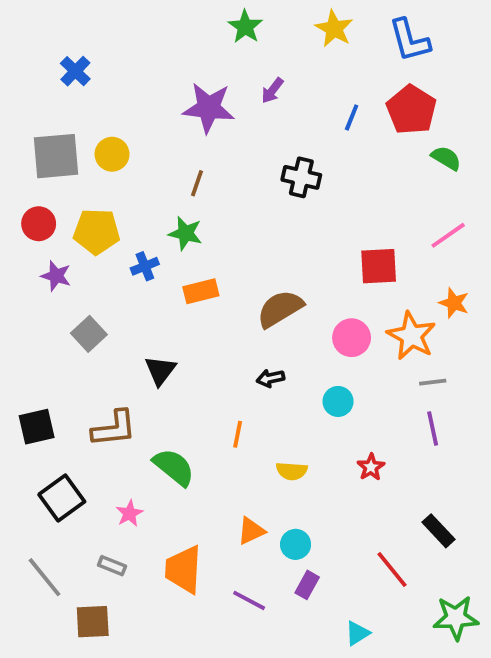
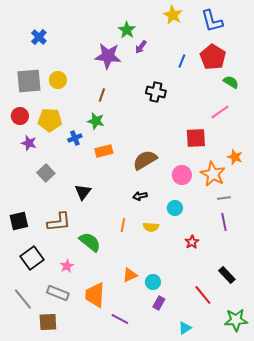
green star: (245, 27) -> (127, 30), moved
pink line: (448, 235) -> (220, 112), moved
yellow semicircle: (292, 471) -> (151, 227), moved
gray rectangle: (112, 566) -> (58, 293), size x1.5
purple line: (249, 600) -> (120, 319), moved

